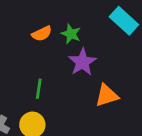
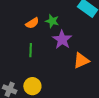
green line: (39, 89) -> (31, 50), moved

